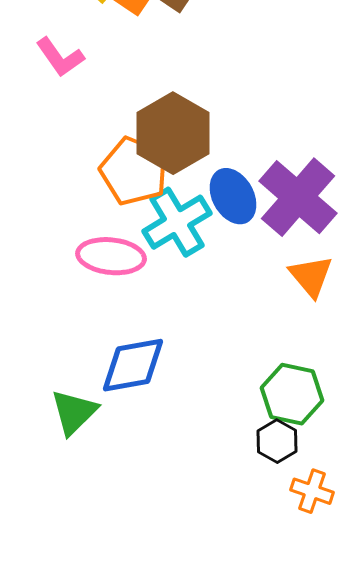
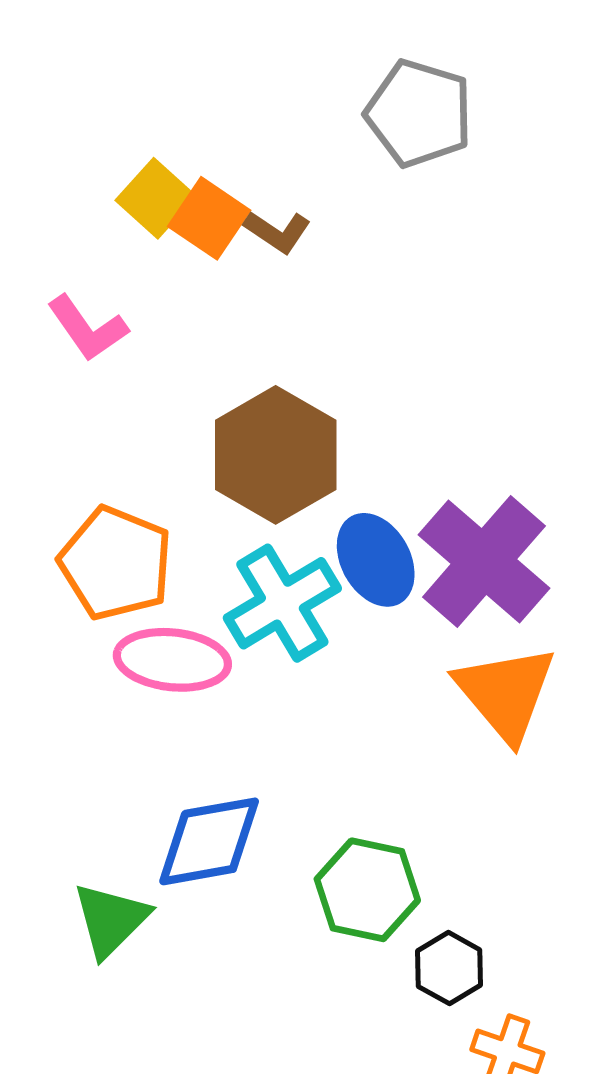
orange pentagon: (134, 171) -> (116, 563), moved
orange triangle: (311, 276) -> (506, 693), size x1.4
green hexagon: (292, 394) -> (367, 890), moved

